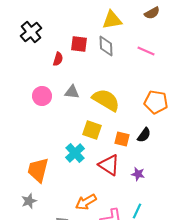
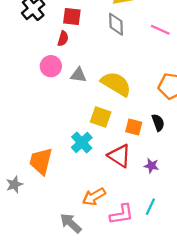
red square: (79, 44) -> (72, 16), moved
pink circle: (42, 96) -> (51, 66), moved
black semicircle: (144, 135) -> (158, 123), turned -56
gray star: (29, 201) -> (14, 184), moved

